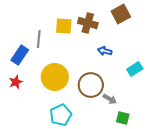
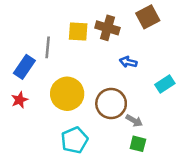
green square: (123, 118) -> (138, 144), moved

